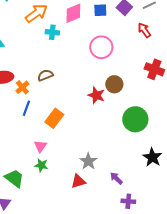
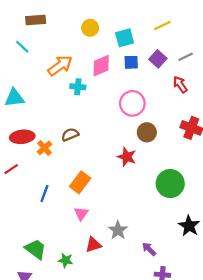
brown circle: (114, 84) -> (147, 132), moved
blue line: (26, 108) -> (44, 194), moved
pink triangle: (40, 146) -> (81, 214), moved
green star: (41, 165) -> (66, 260), moved
red triangle: (78, 181) -> (93, 245), moved

